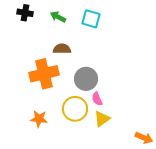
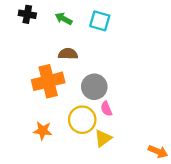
yellow triangle: (102, 119) -> (103, 138), moved

